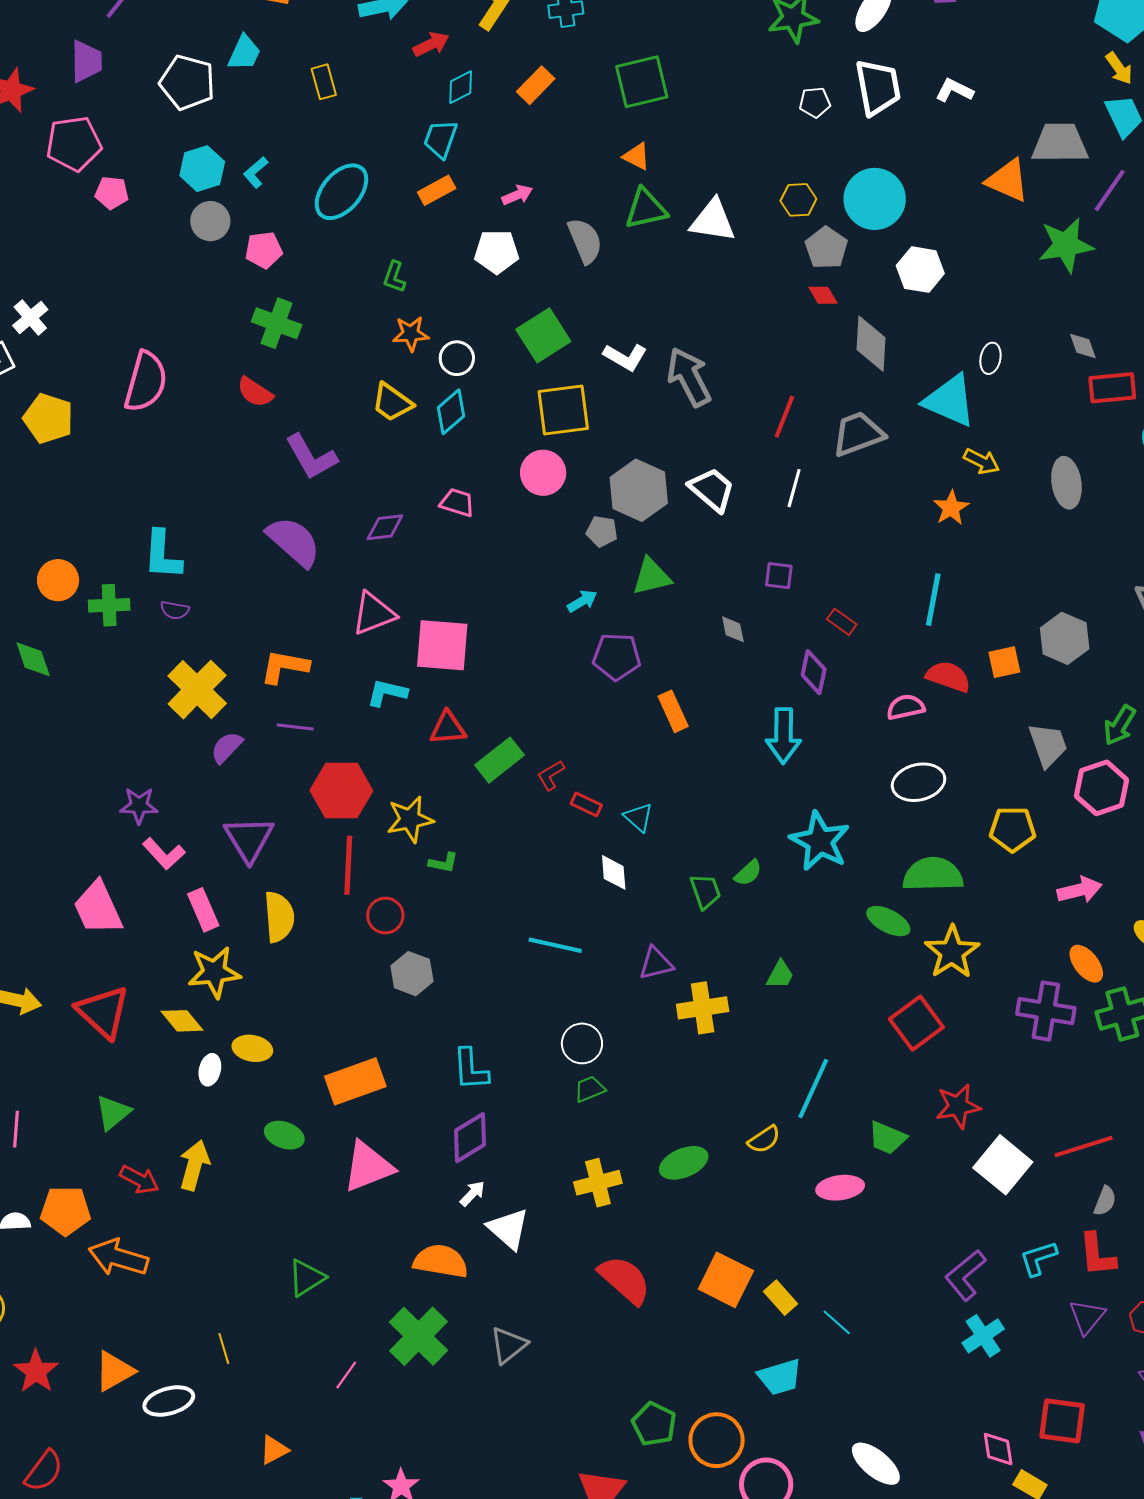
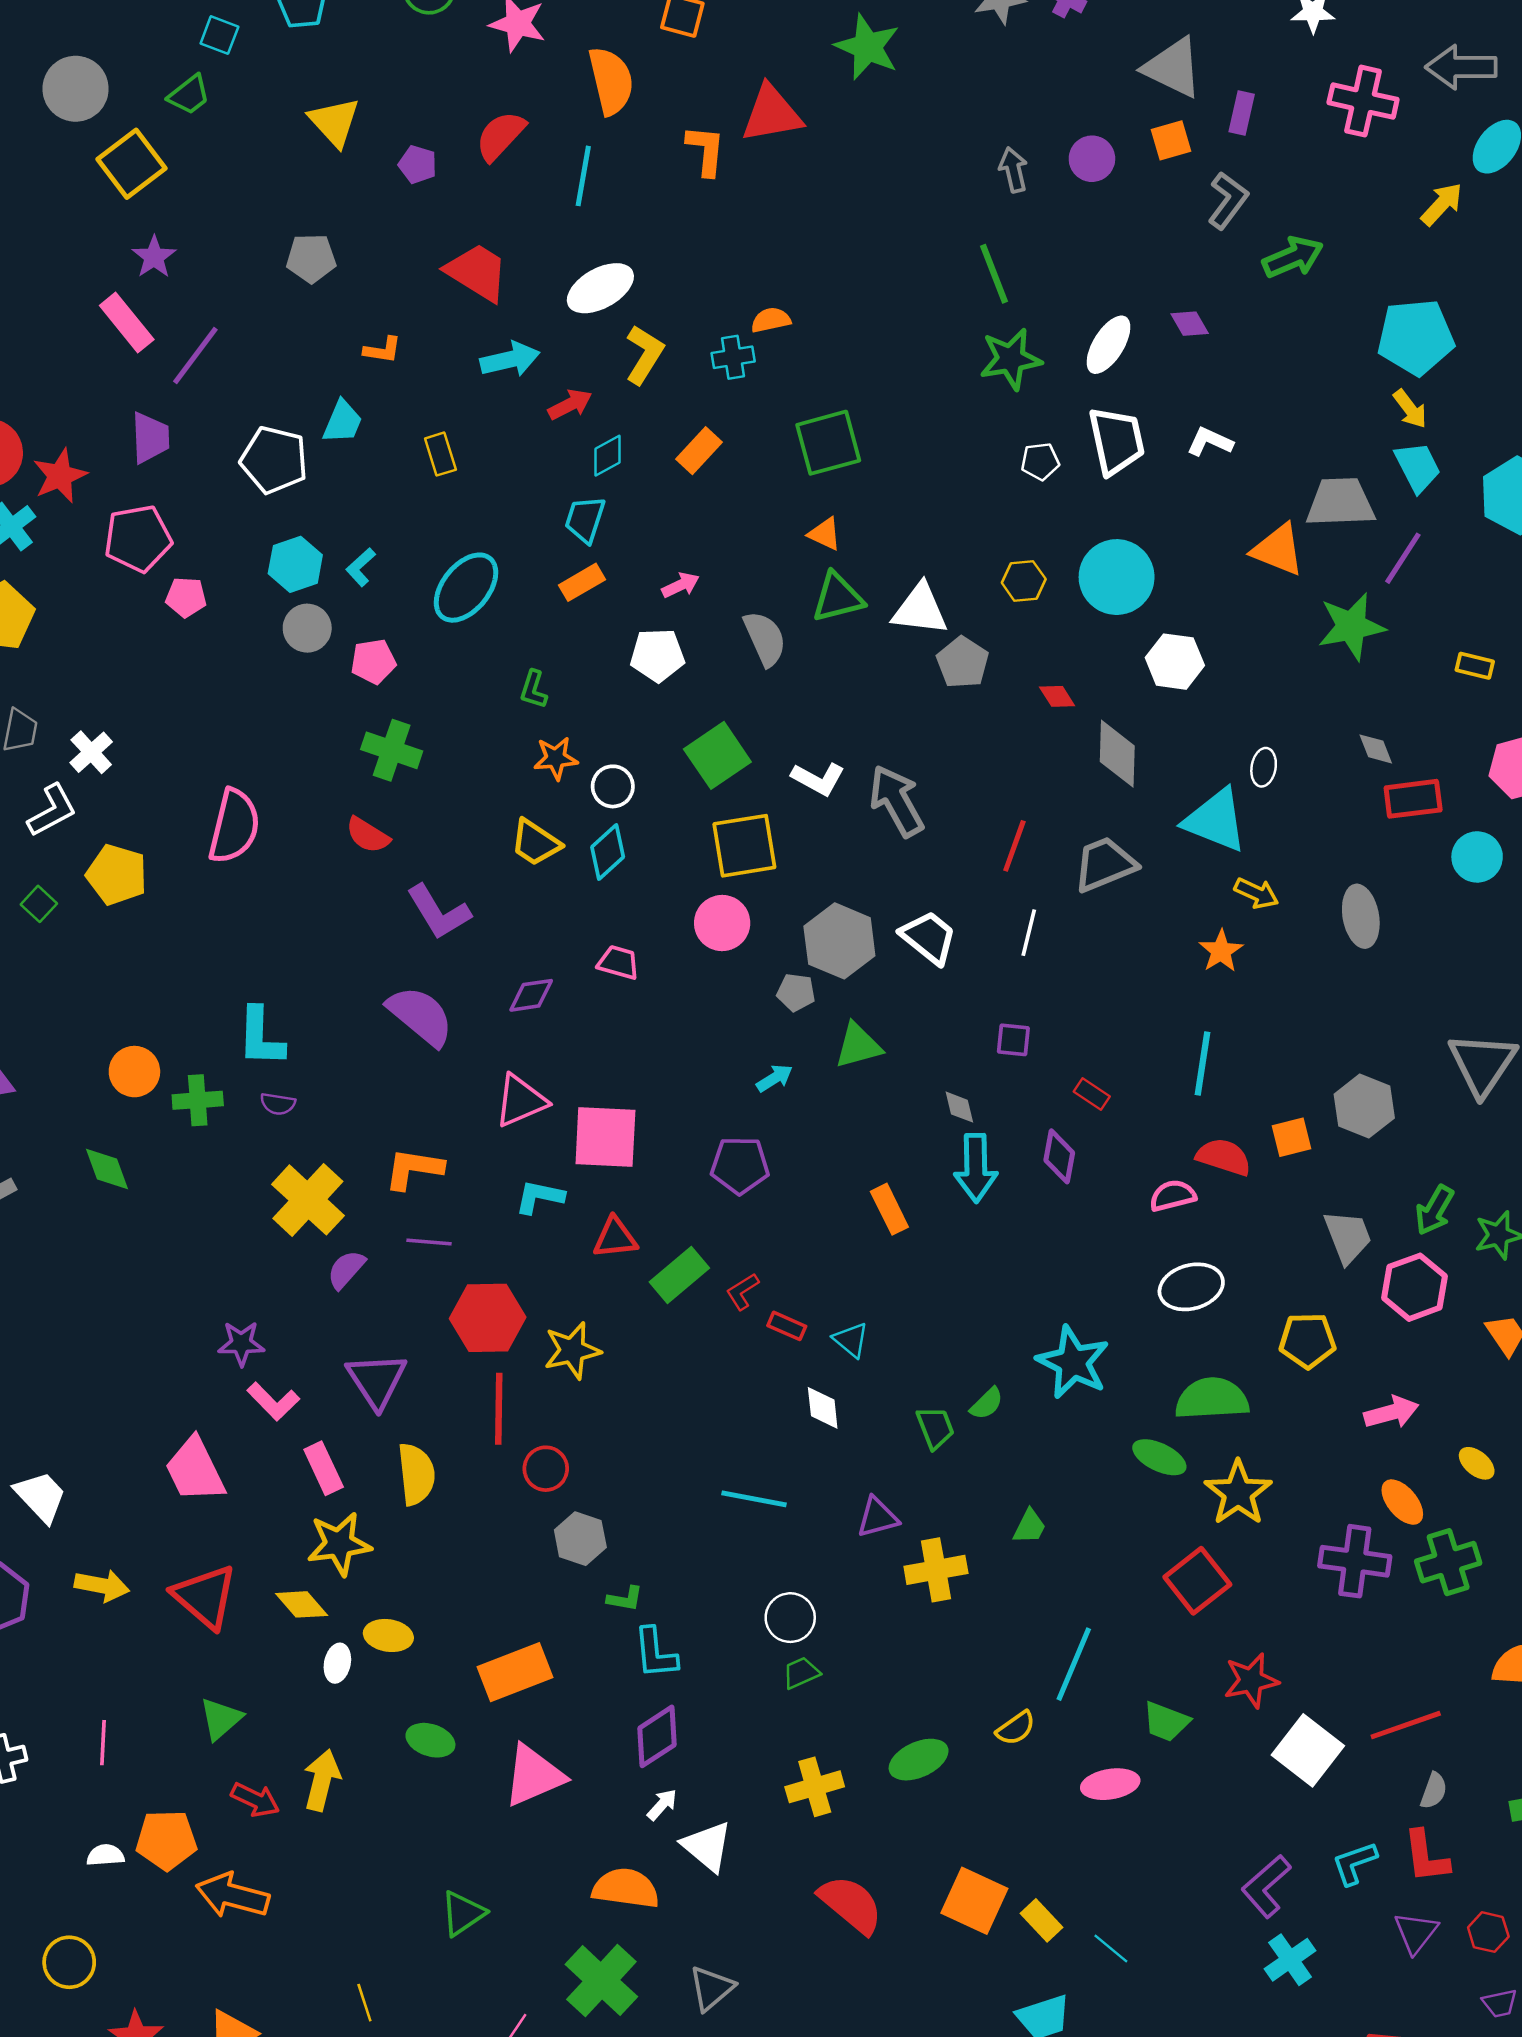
gray pentagon: (826, 248) -> (963, 662), moved
purple pentagon: (617, 657) -> (740, 1165), moved
cyan arrow: (783, 736) -> (976, 1168), moved
green L-shape: (443, 863) -> (625, 1599), moved

